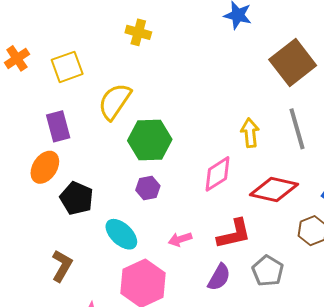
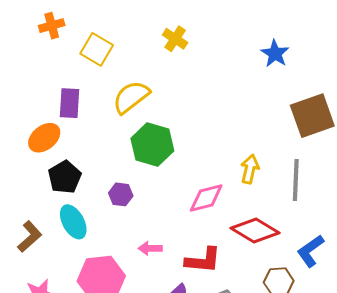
yellow square: (67, 67) -> (97, 49), turned 32
purple hexagon: (148, 188) -> (121, 194), moved
cyan ellipse: (121, 234) -> (73, 222), moved

